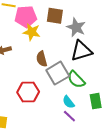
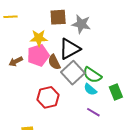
pink pentagon: (26, 17) -> (38, 55), moved
black triangle: (81, 51) -> (70, 49), moved
cyan semicircle: (68, 102) -> (90, 89), moved

